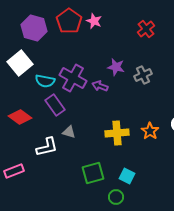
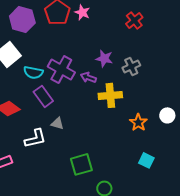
yellow cross: (117, 133) -> (110, 95), moved
cyan square: (127, 176) -> (146, 160), moved

